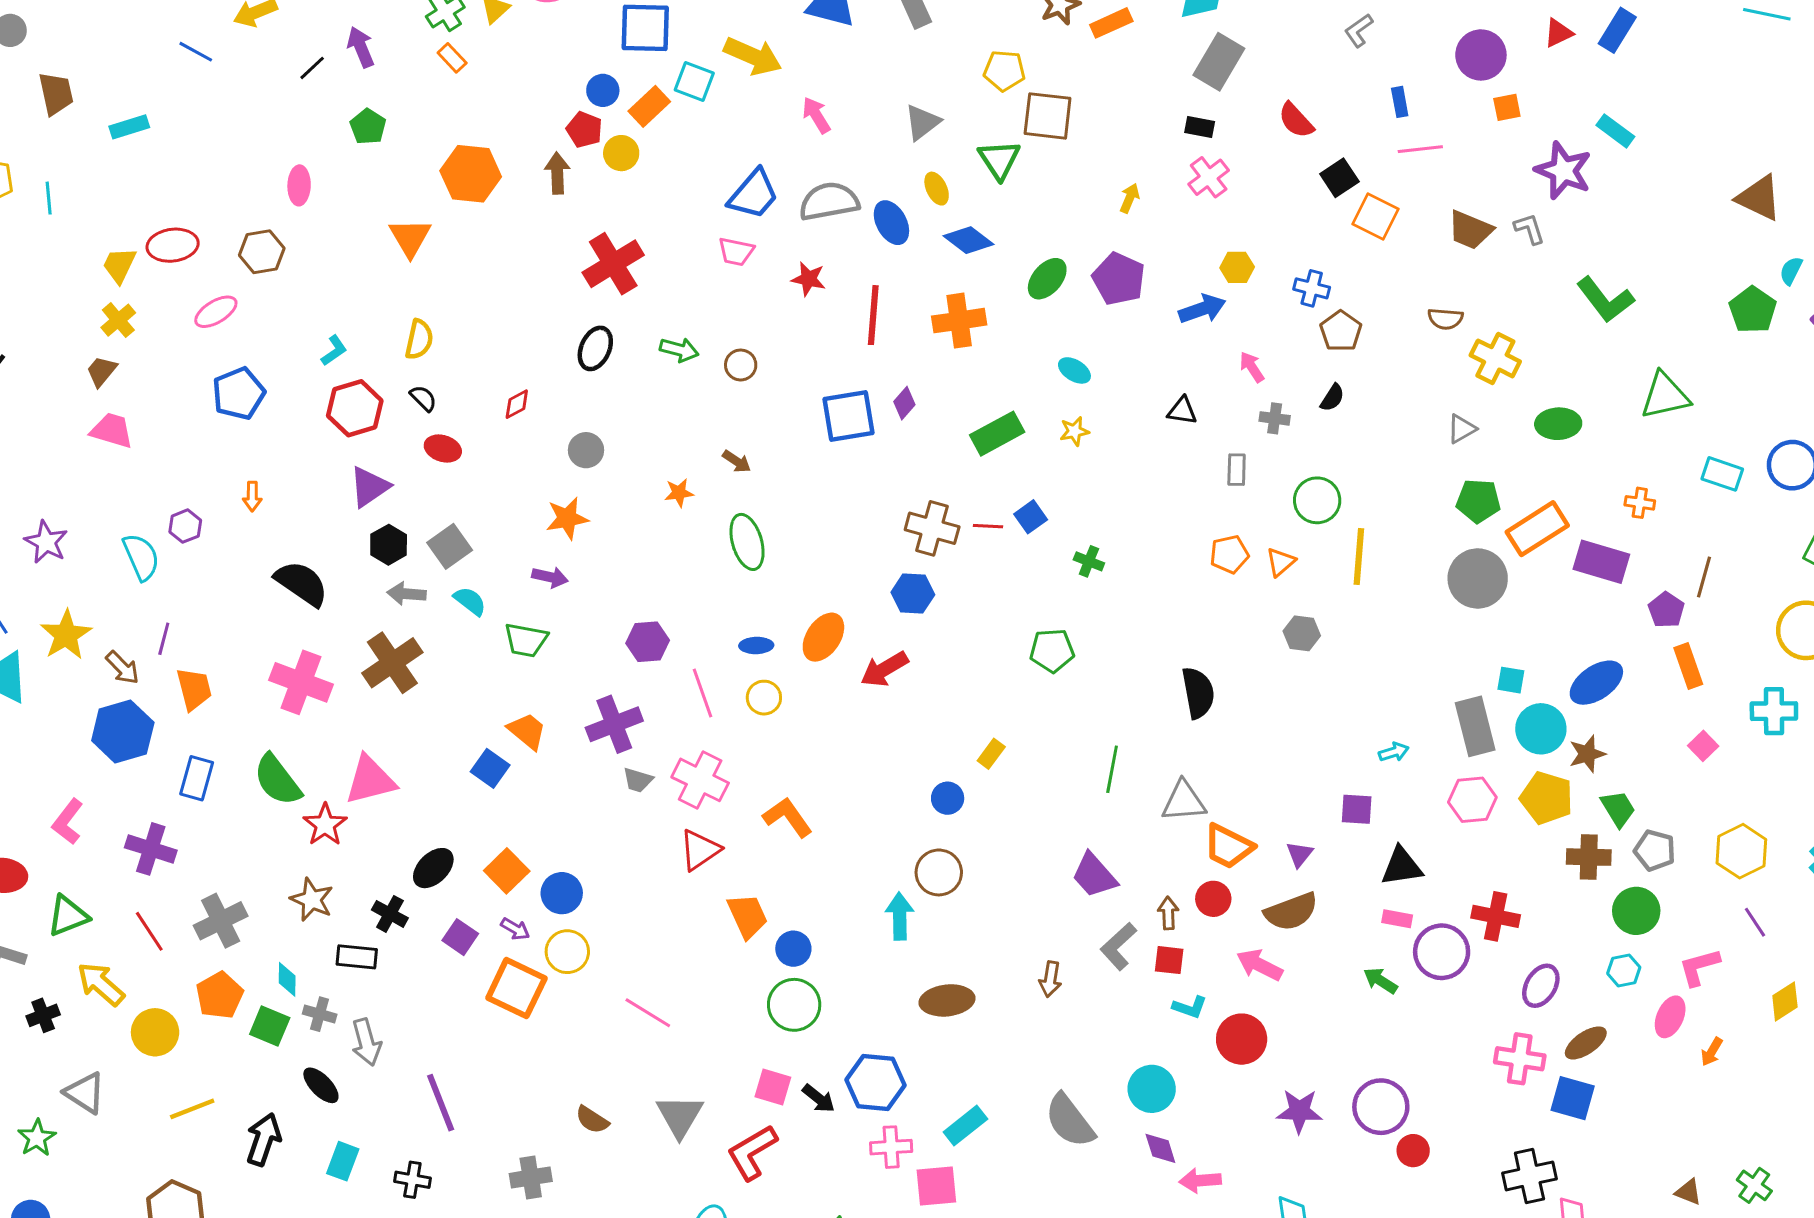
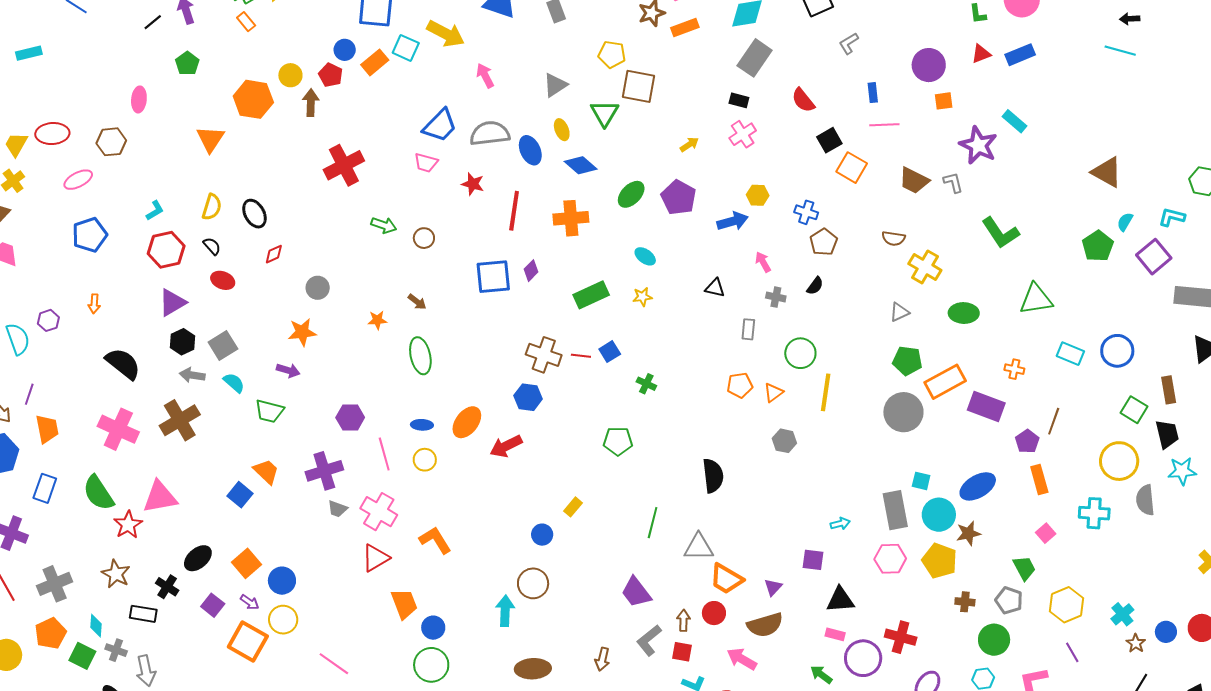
blue rectangle: (1617, 30) -> (1020, 55), turned 32
yellow circle: (621, 153) -> (290, 75), moved
yellow arrow: (1130, 198) -> (689, 144), turned 30
black ellipse: (595, 348) -> (254, 214), moved, turned -56
green trapezoid: (1618, 809) -> (1024, 568), moved
brown cross: (1589, 857) -> (965, 602), size x0.7

